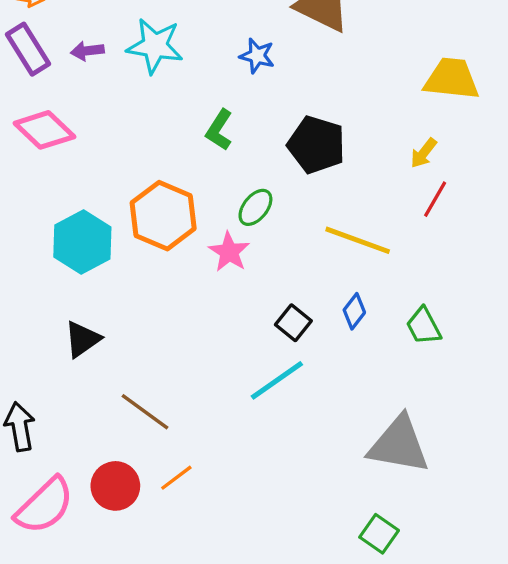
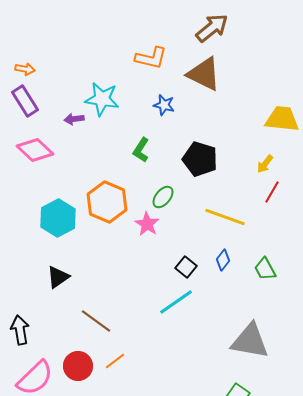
purple arrow: (87, 51) -> (74, 119), moved

